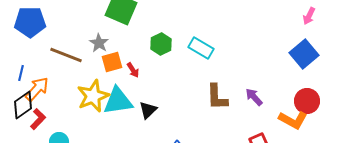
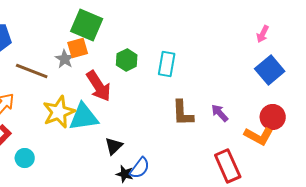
pink arrow: (309, 16) -> (263, 34), moved
cyan rectangle: (201, 48) -> (167, 64), turned 70
orange square: (112, 62) -> (78, 48), moved
red arrow: (133, 70) -> (99, 86), size x2.0
black triangle: (148, 110) -> (114, 146), moved

